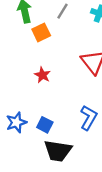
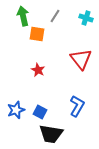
orange square: (41, 32) -> (37, 34), turned 35

